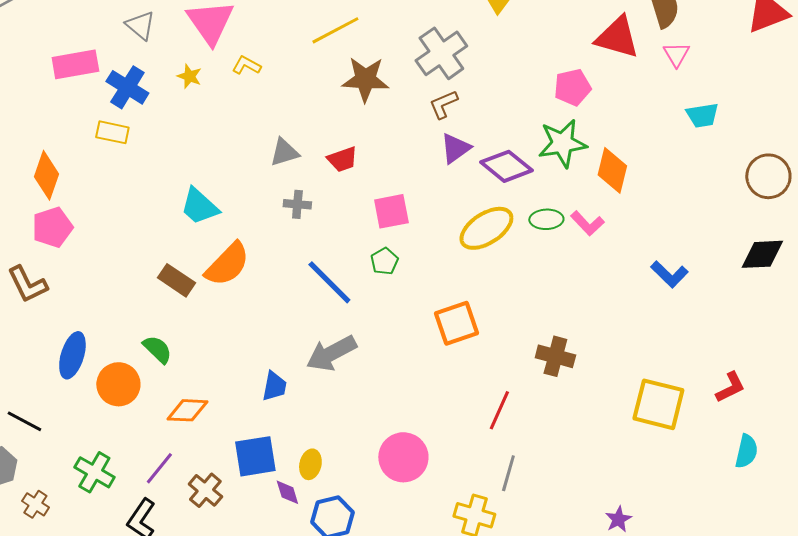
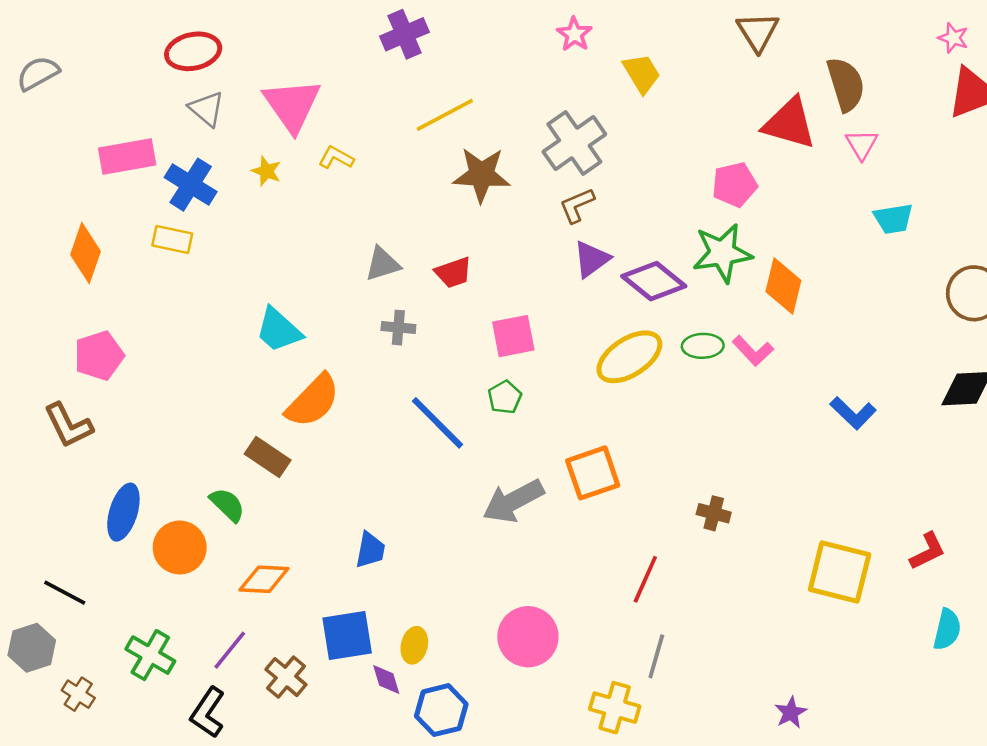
orange diamond: (46, 175) -> (86, 253), moved
brown rectangle: (176, 280) -> (268, 457), moved
gray arrow: (331, 353) -> (513, 501), moved
brown cross: (555, 356) -> (714, 513), size x0.7

